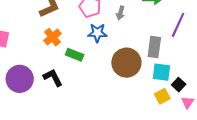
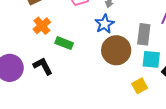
blue star: (97, 33) -> (104, 24), moved, turned -30
yellow square: (162, 96) -> (140, 86), moved

